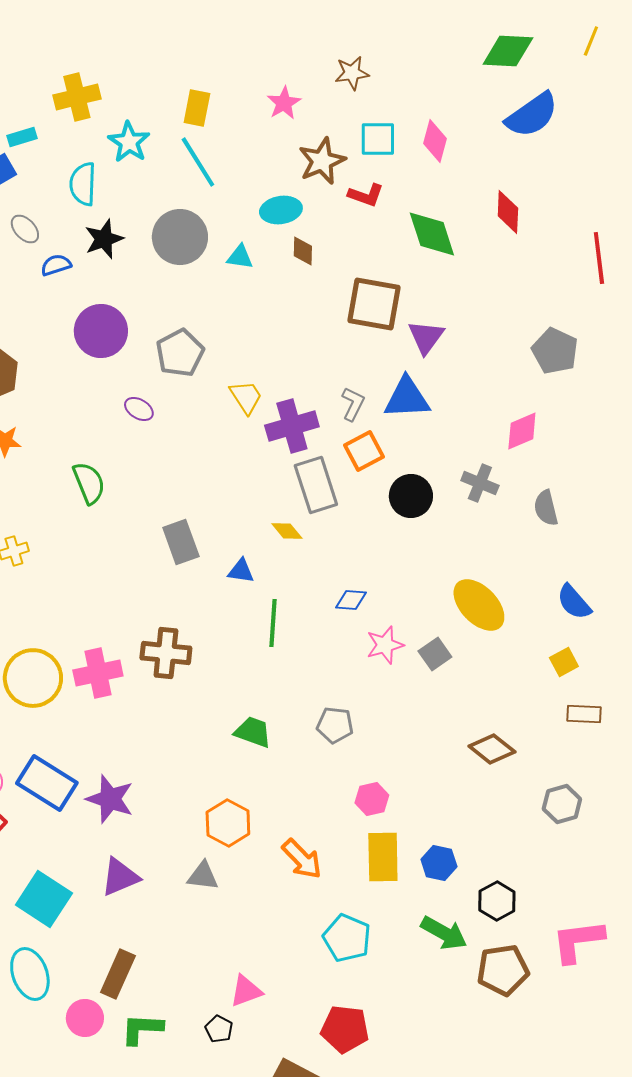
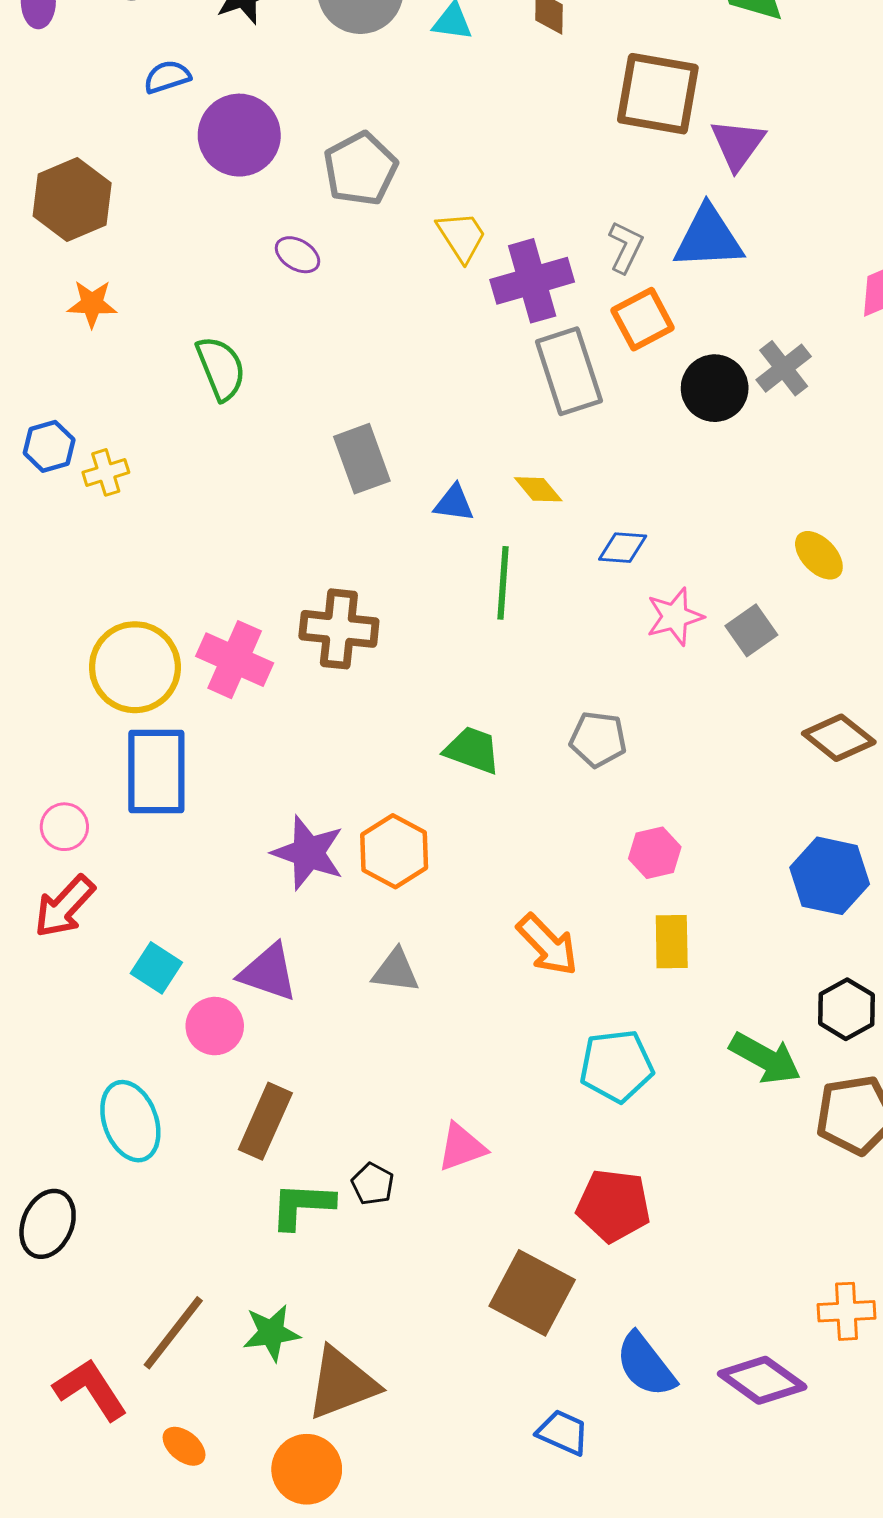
blue semicircle: (56, 265) -> (167, 77), moved
gray cross: (480, 483) -> (784, 368), moved, turned 30
yellow diamond: (287, 531) -> (538, 489), moved
yellow ellipse: (479, 605) -> (819, 555), size x0.6
pink cross: (98, 673) -> (235, 660), turned 36
brown diamond: (492, 749) -> (839, 738), moved
blue rectangle: (47, 783) -> (156, 771), moved, turned 58
purple star: (110, 799) -> (308, 853), moved
orange hexagon: (228, 823) -> (394, 851), moved
yellow rectangle: (383, 857) -> (672, 942), size x0.7
blue hexagon: (439, 863) -> (830, 876), moved, size x1.4
purple triangle: (120, 877) -> (268, 972), turned 42
cyan square: (44, 899) -> (156, 968), moved, size x0.6
cyan pentagon: (347, 938) -> (616, 1066), turned -30
pink circle: (85, 1018) -> (215, 1026), moved
black pentagon: (219, 1029) -> (373, 1184), moved

